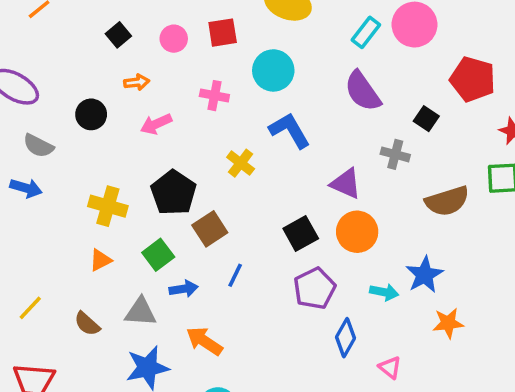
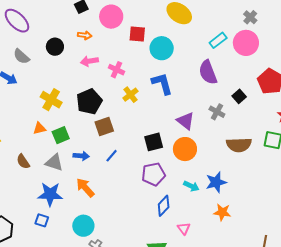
red square: (223, 33) -> (137, 34), moved
pink circle: (174, 39) -> (111, 17), size x1.5
pink cross: (214, 96) -> (117, 70), moved
green square: (158, 255) -> (61, 135), moved

